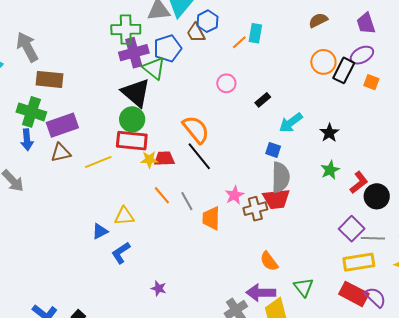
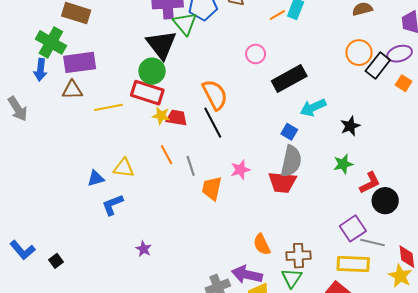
black rectangle: (263, 100) -> (289, 79), size x2.0
brown cross: (255, 209) -> (299, 256), moved

